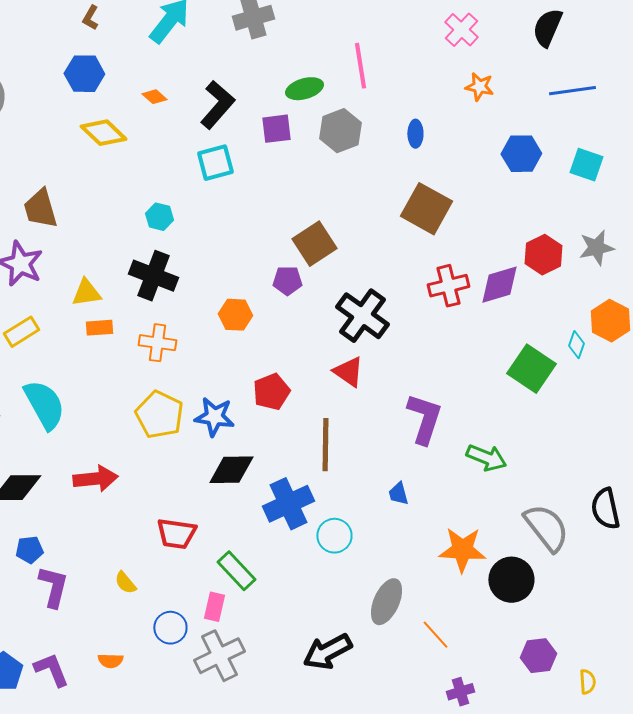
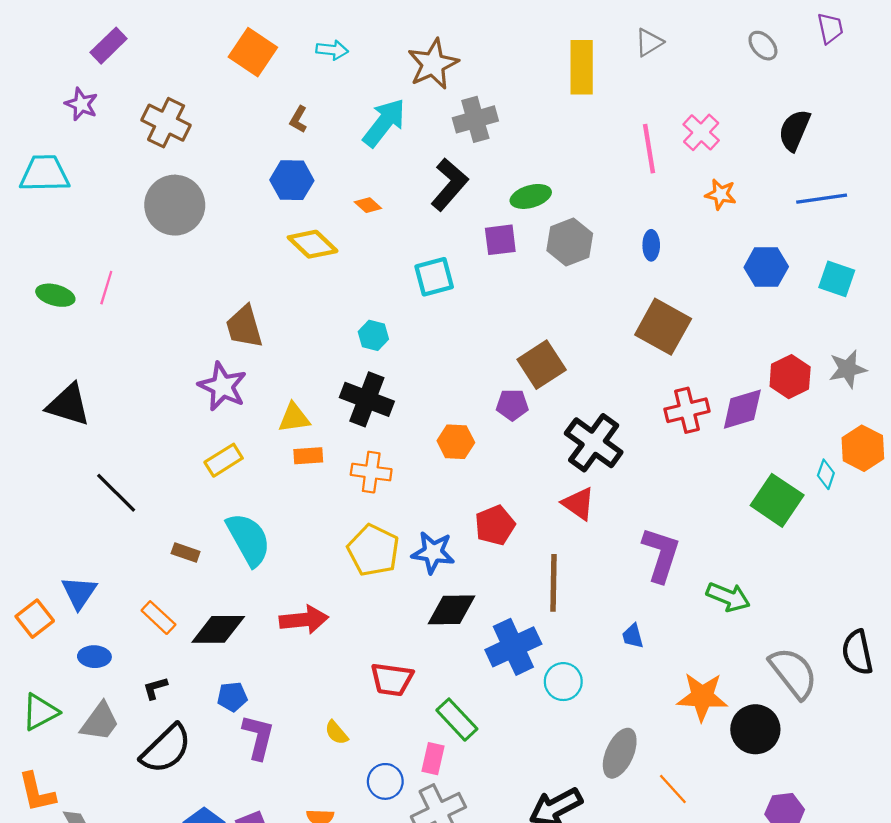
pink line: (360, 66) -> (649, 149), moved
black L-shape: (217, 105) -> (449, 184), moved

